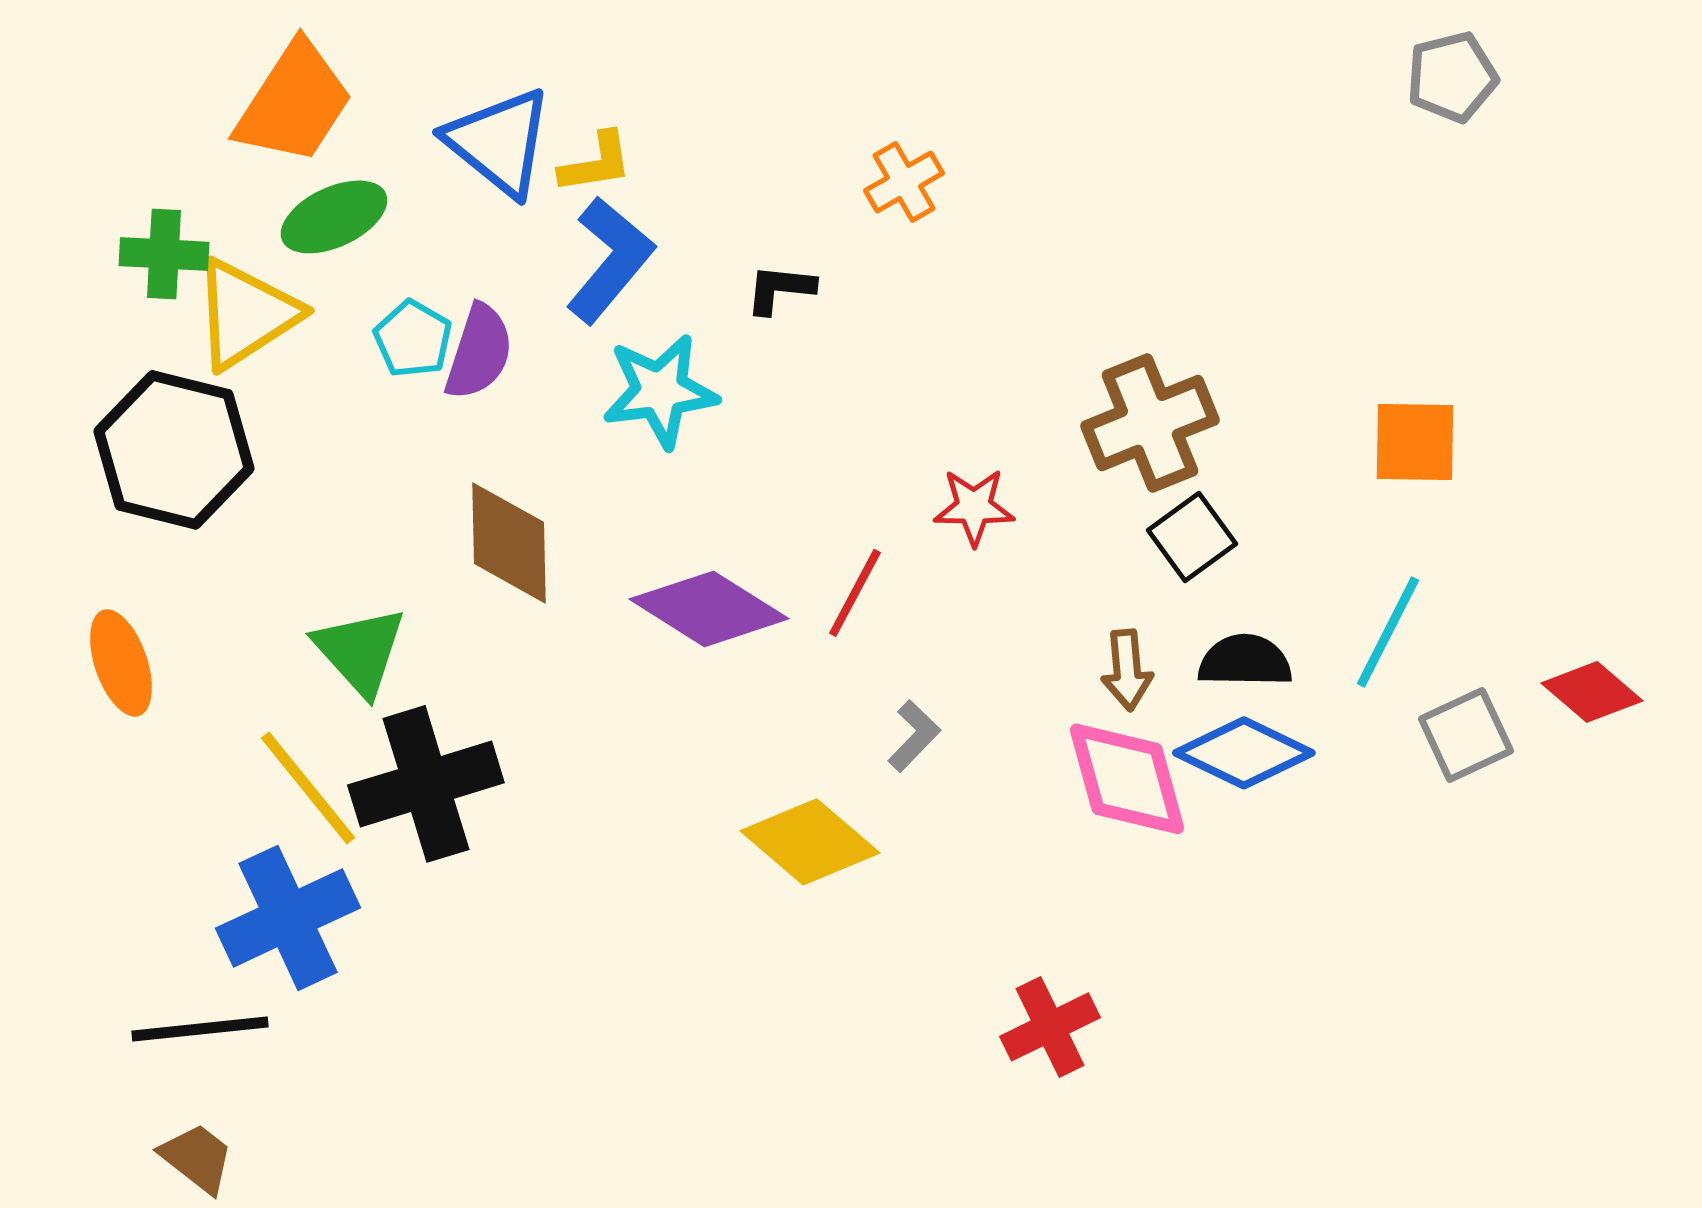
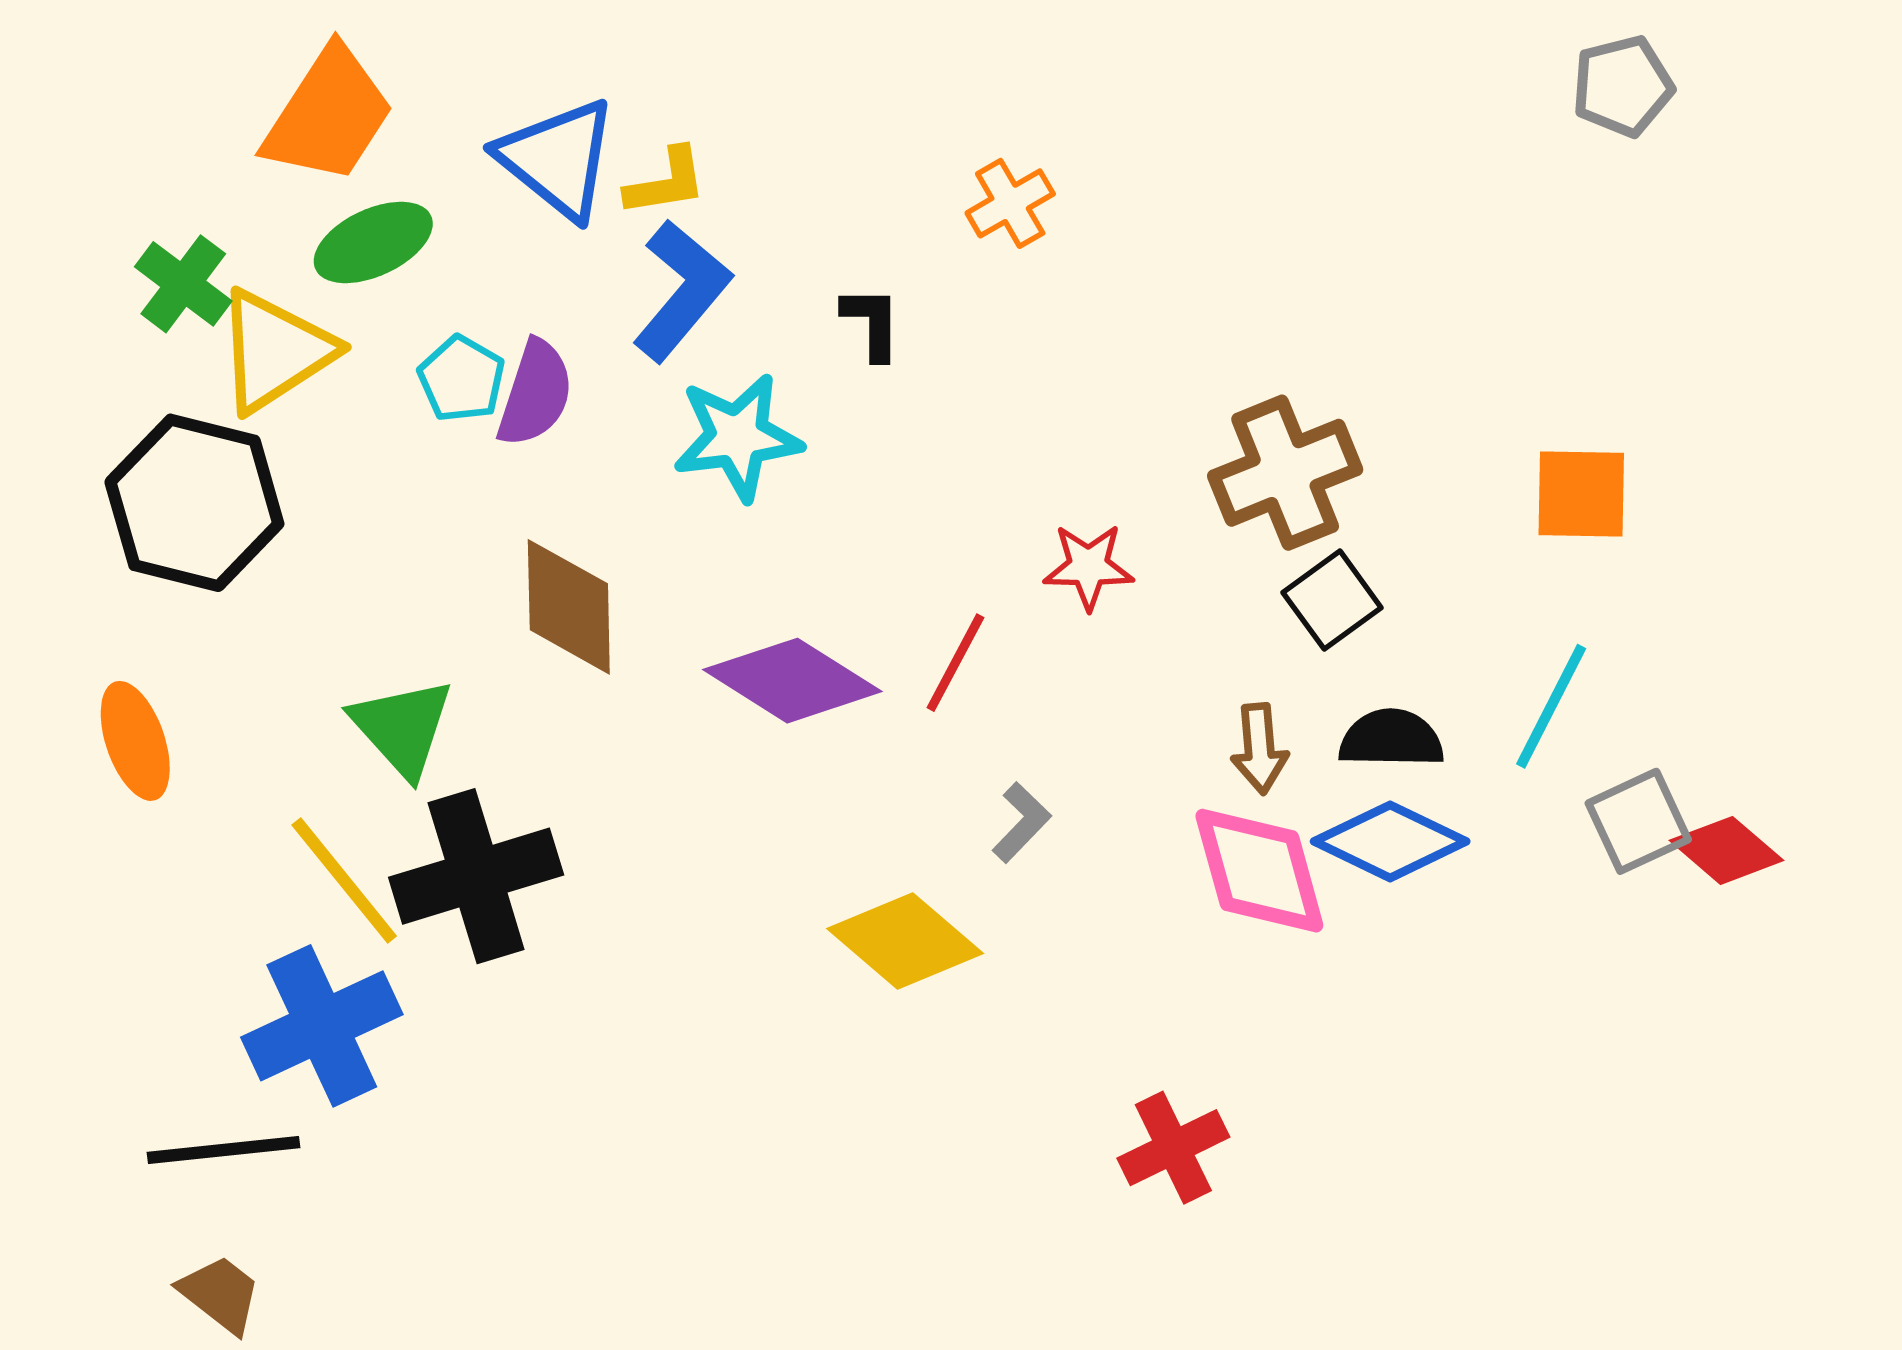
green cross: (164, 254) -> (183, 284), turned 34
black L-shape: (780, 289) -> (872, 323), turned 84
red diamond: (1592, 692) -> (1727, 850), moved

